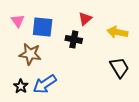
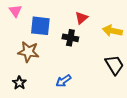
pink triangle: (18, 21) -> (15, 11), moved
blue arrow: (45, 84) -> (63, 81), moved, size x0.7

